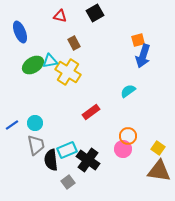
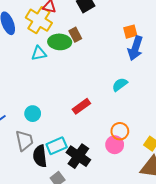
brown rectangle: (74, 43) -> (75, 35), moved
green ellipse: (33, 65) -> (60, 42), moved, turned 35
yellow cross: (68, 72) -> (39, 20), moved
cyan circle: (35, 123) -> (33, 114), moved

